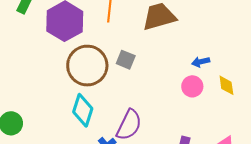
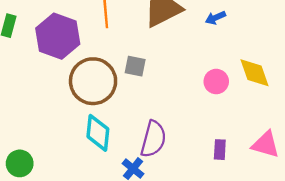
blue arrow: (201, 62) -> (216, 18), moved
yellow diamond: (226, 85) -> (254, 73), size x1.4

